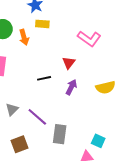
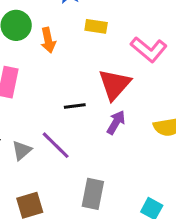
yellow rectangle: (42, 24) -> (96, 26), moved
red triangle: (69, 63) -> (115, 84), size x1.6
purple line: (37, 117) -> (56, 145), moved

